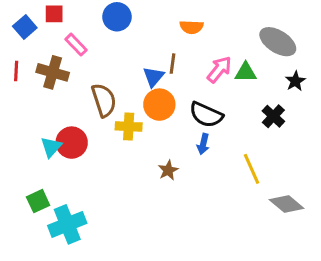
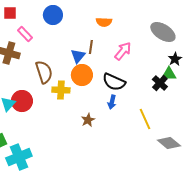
green triangle: (246, 72) -> (169, 74), moved

